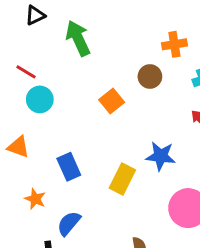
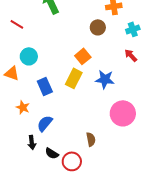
cyan circle: (40, 99) -> (29, 56), moved
orange square: (112, 101) -> (83, 56), moved
yellow rectangle: (122, 179) -> (74, 78), moved

